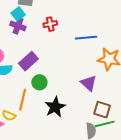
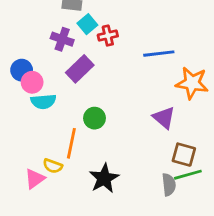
cyan square: (18, 14) -> (87, 24), moved
purple rectangle: (28, 61) -> (80, 69), moved
black star: (55, 107) -> (104, 178), moved

